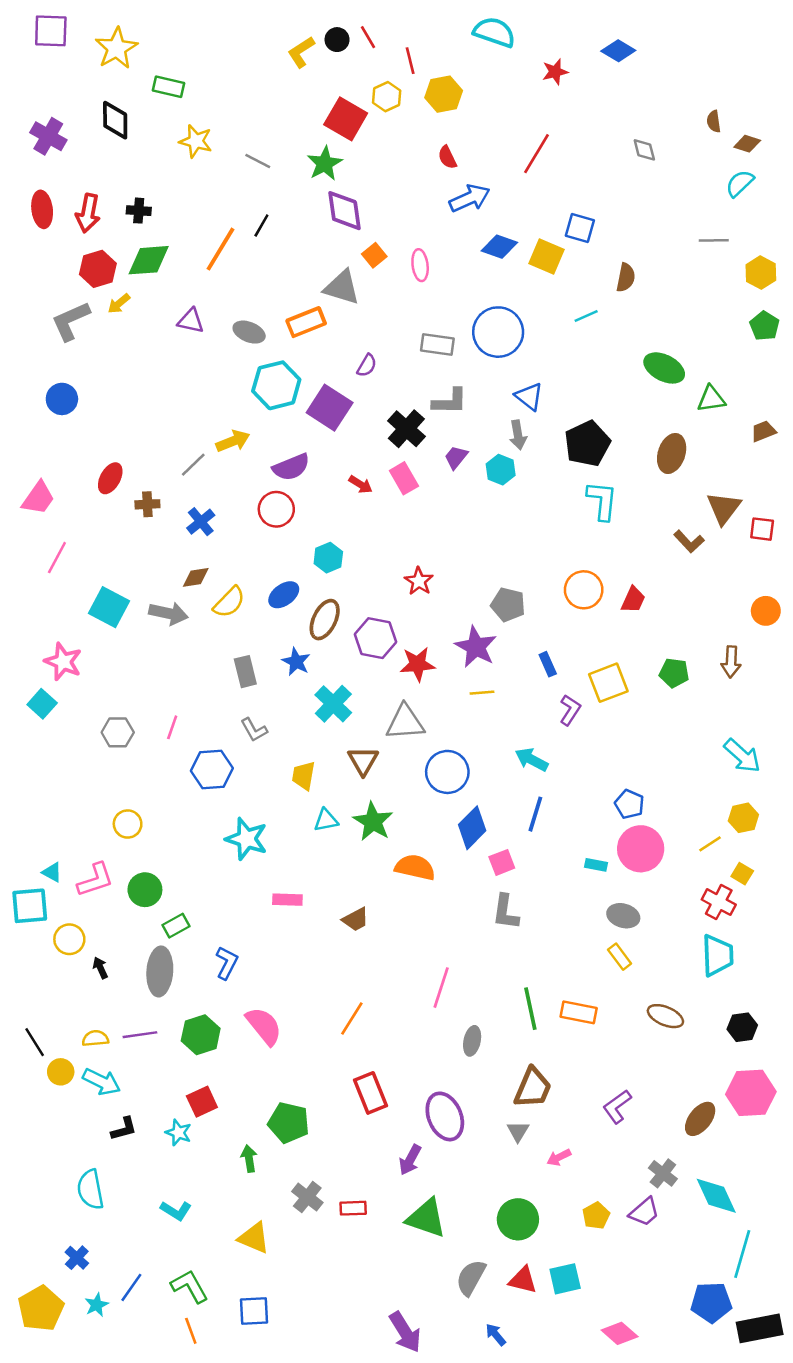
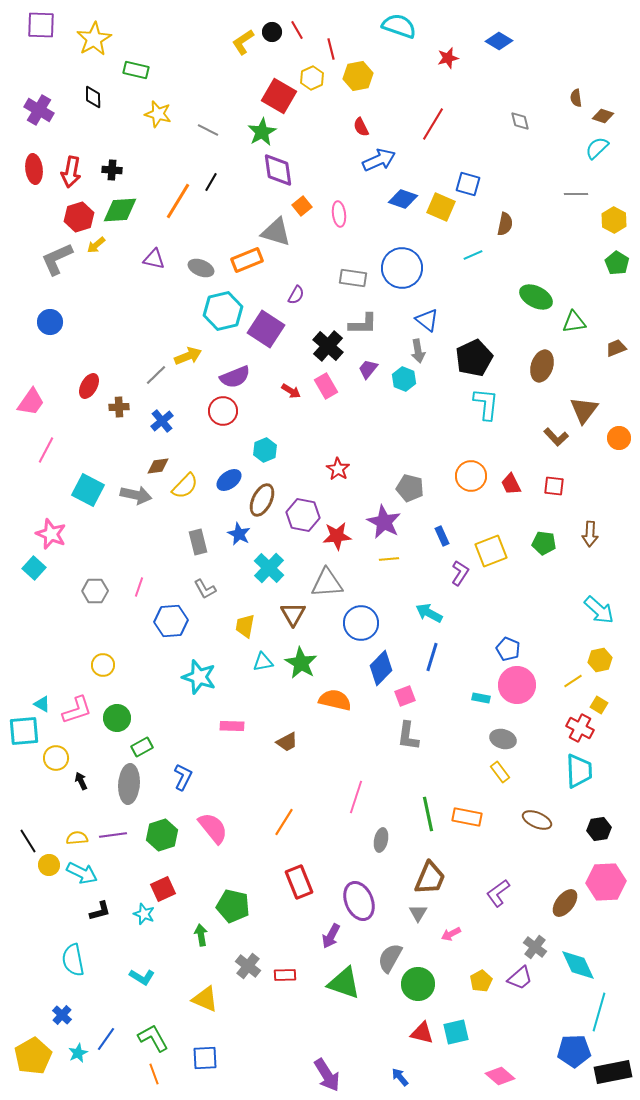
black diamond: (115, 120) -> (93, 97), size x0.7
red square: (762, 529) -> (554, 486), moved
red trapezoid: (633, 600) -> (511, 484), turned 130
orange circle: (766, 611) -> (619, 438), moved
gray semicircle: (471, 1278) -> (390, 958), moved

